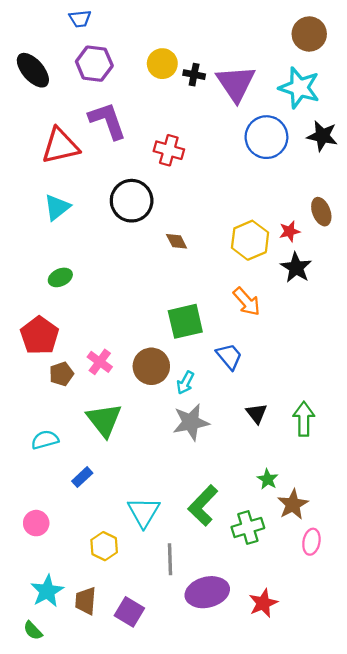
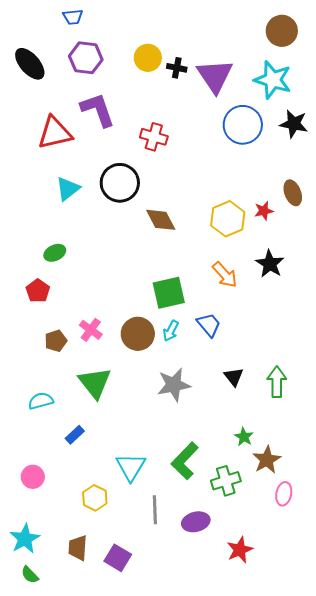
cyan triangle: (57, 207) -> (68, 189), moved
brown diamond: (177, 241) -> (161, 220), size x1.5
black star: (296, 268) -> (270, 264), moved
red pentagon: (39, 336) -> (38, 291), moved, size x0.7
cyan arrow: (185, 383) -> (171, 331), moved
cyan star: (47, 591) -> (25, 539), moved
purple ellipse: (207, 592) -> (196, 522), moved, size x0.7

